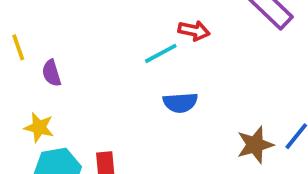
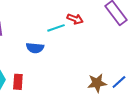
blue semicircle: (180, 103) -> (35, 48), moved

